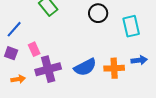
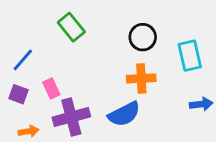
orange cross: (114, 68) -> (141, 78), moved

